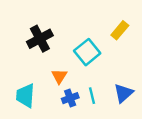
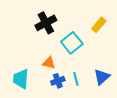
black cross: (40, 39) -> (46, 23), moved
orange triangle: (59, 76) -> (49, 63), turned -48

